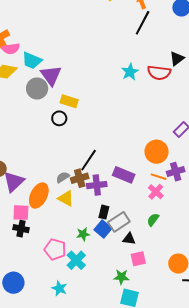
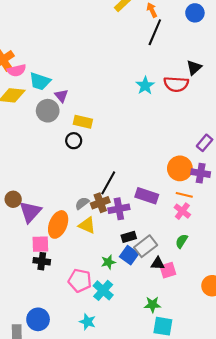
purple triangle: (51, 75) -> (61, 96), size x0.6
purple cross: (176, 172) -> (201, 173), moved, turned 30
black rectangle: (104, 212) -> (129, 237), turned 64
pink square: (138, 259) -> (168, 270), moved

